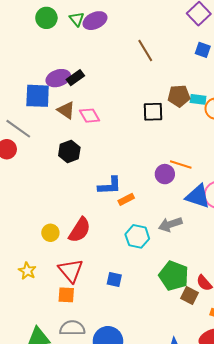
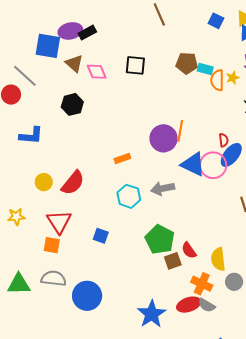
black square: (153, 112) -> (135, 65), moved
orange line: (181, 165) -> (180, 131), turned 75
purple circle: (165, 174) -> (163, 138), size x1.4
blue L-shape: (110, 186) -> (31, 136), moved
yellow star: (27, 271) -> (16, 217), turned 30
brown square: (189, 296) -> (173, 261), turned 36

